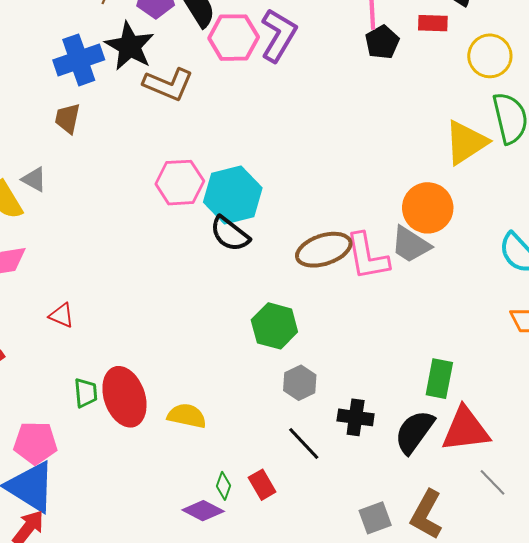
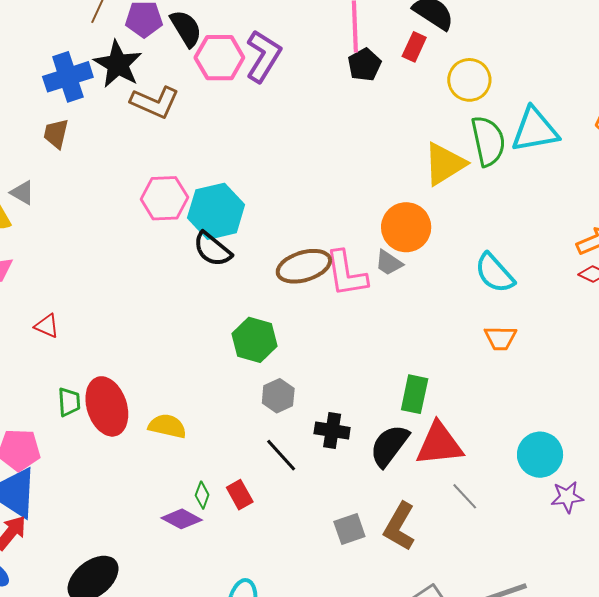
red rectangle: (433, 23) -> (414, 47), turned -68
gray trapezoid: (411, 245) -> (389, 263), size x0.7

